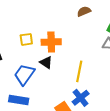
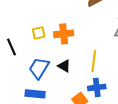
black triangle: (46, 63) -> (64, 66), moved
blue cross: (81, 98) -> (97, 87), turned 36

